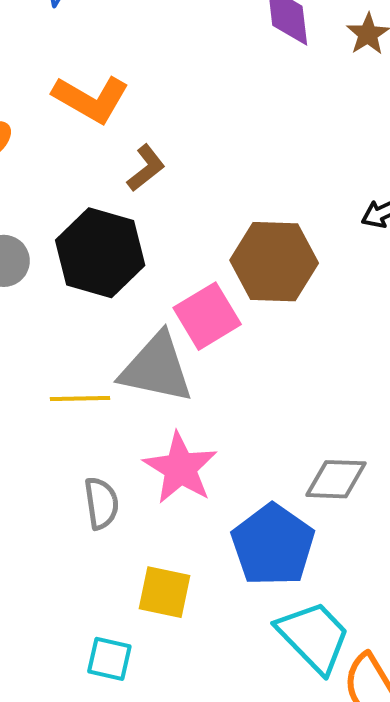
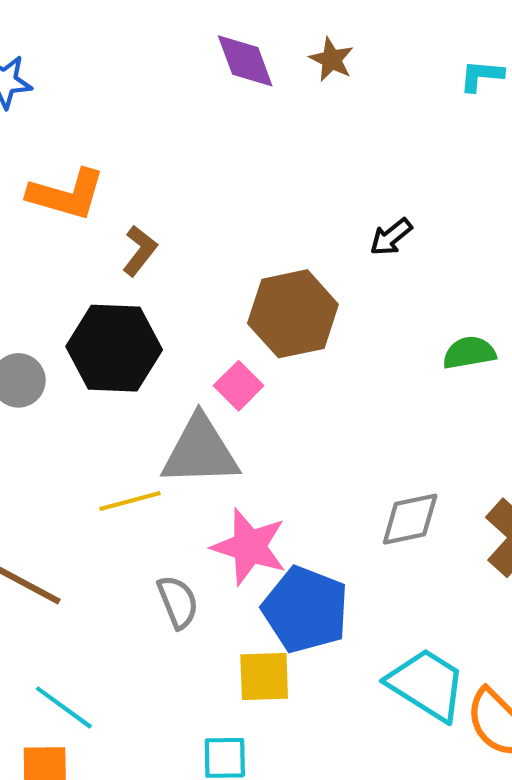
pink square: (207, 316) -> (239, 386), size x0.7
blue pentagon: (273, 545) -> (305, 610), moved

